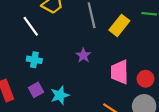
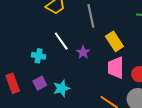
yellow rectangle: (119, 25) -> (114, 41), moved, turned -72
white line: (31, 26) -> (61, 41), moved

